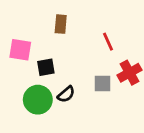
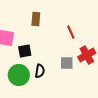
black semicircle: (66, 94) -> (40, 71), turned -40

